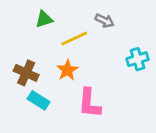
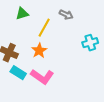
yellow line: (74, 39) -> (44, 28), turned -36
pink L-shape: (89, 103) -> (42, 77), moved, turned -60

